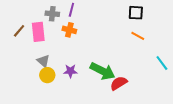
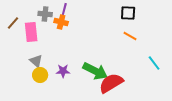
orange cross: (69, 30) -> (61, 22), moved
brown line: (19, 31) -> (13, 23), moved
red semicircle: (119, 83) -> (111, 83), size x1.4

